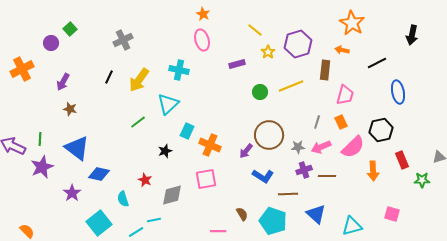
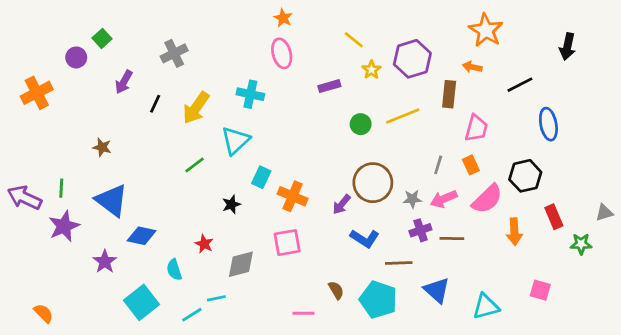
purple arrow: (63, 82) -> (124, 82), moved

